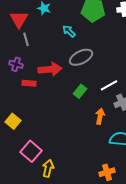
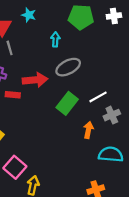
cyan arrow: (69, 31) -> (55, 39), turned 48
green rectangle: (80, 91) -> (67, 103), size x1.5

